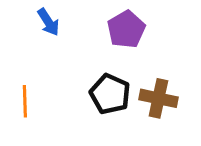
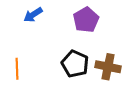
blue arrow: (48, 22) -> (33, 15), turned 90

